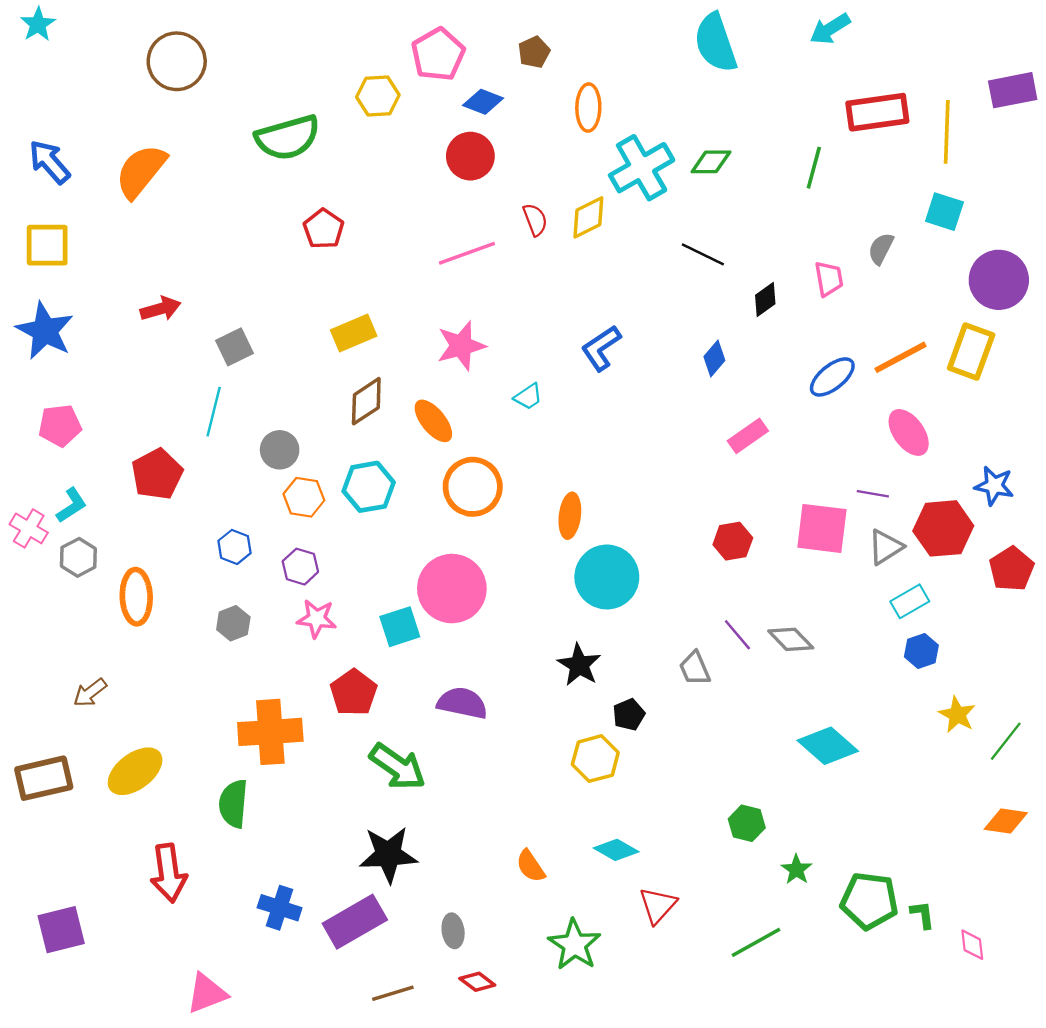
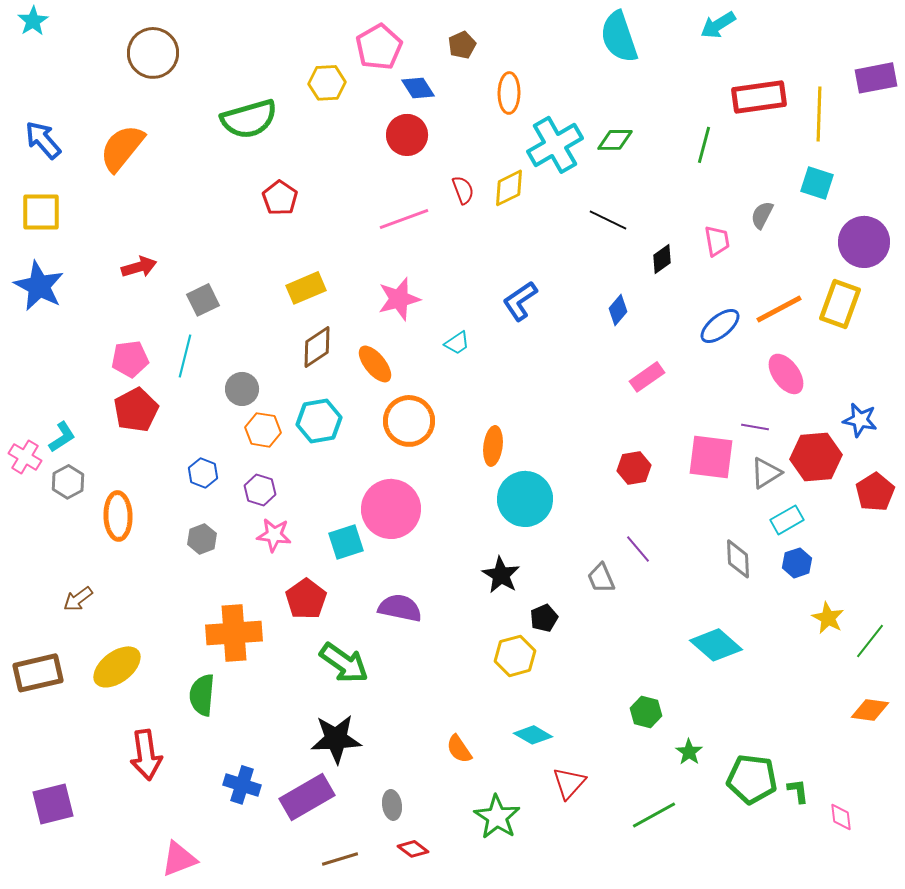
blue diamond: (483, 102) -> (418, 88), turned 36
pink pentagon: (60, 426) -> (130, 359), moved
gray diamond: (791, 639) -> (738, 559), moved, turned 42

